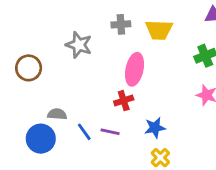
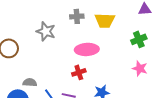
pink ellipse: (135, 69) -> (87, 49), turned 75

